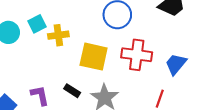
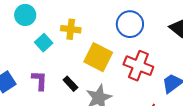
cyan square: (37, 24) -> (44, 43), moved, turned -30

